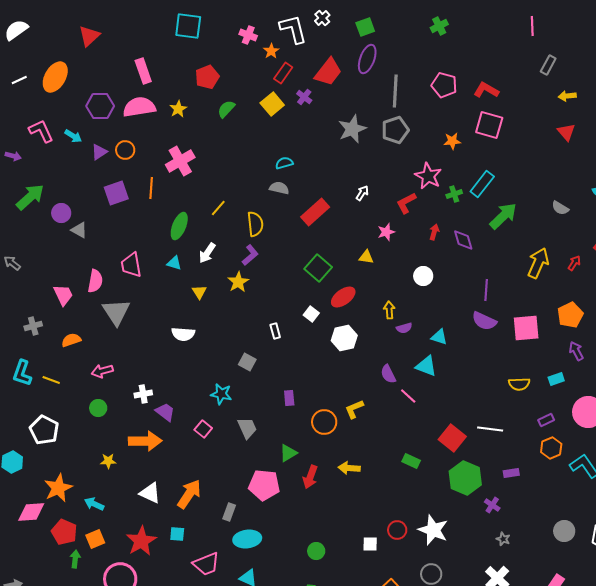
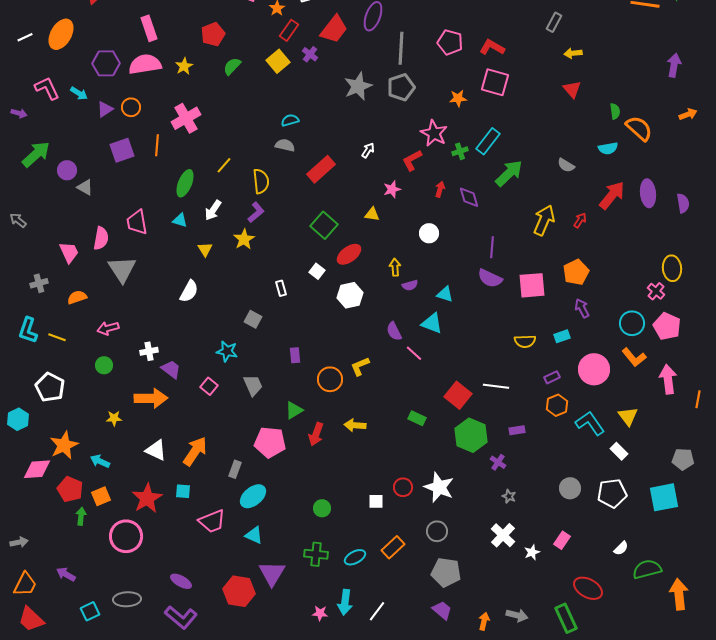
white semicircle: (183, 334) -> (189, 291), turned -65
cyan ellipse: (247, 539) -> (253, 496), turned -32

